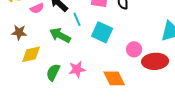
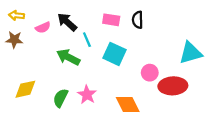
brown star: (19, 32) -> (14, 40), moved
yellow diamond: (31, 54) -> (25, 89), moved
pink star: (77, 69) -> (87, 95), turned -30

